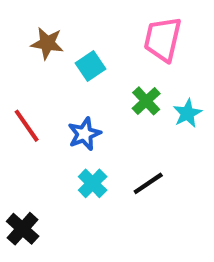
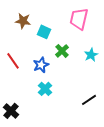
cyan square: (91, 66) -> (44, 32), turned -32
green cross: (146, 101) -> (62, 51), moved
black line: (148, 183) -> (89, 100), moved

